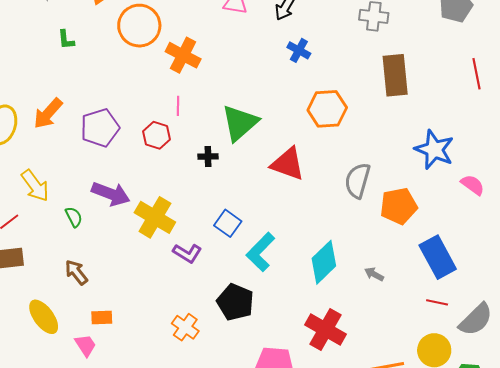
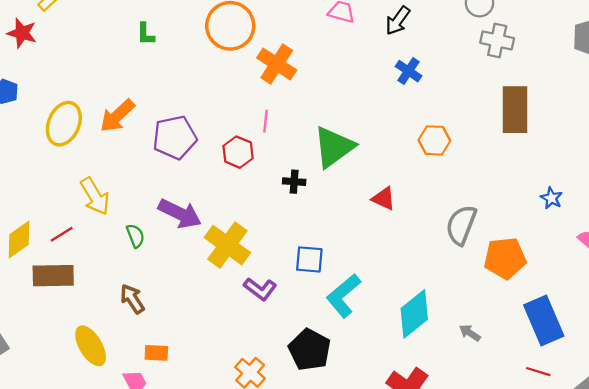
orange hexagon: (327, 109) -> (434, 140), size x0.7
blue star: (434, 150) -> (551, 198), size x0.5
red triangle: (288, 164) -> (384, 199), size x0.6
blue square: (228, 223) -> (309, 259), turned -36

